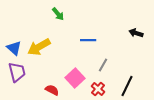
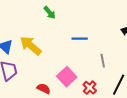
yellow arrow: (39, 47) -> (31, 46), turned 70
gray line: (103, 65) -> (103, 61), moved, turned -40

